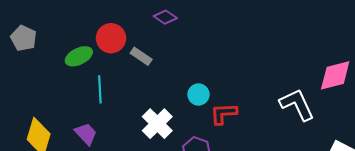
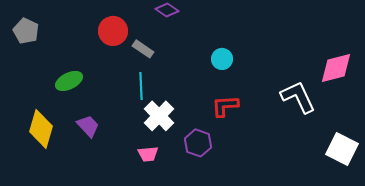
green ellipse: (79, 56) -> (69, 81), moved
cyan line: (100, 89) -> (141, 86), moved
cyan circle: (198, 95) -> (222, 59), moved

